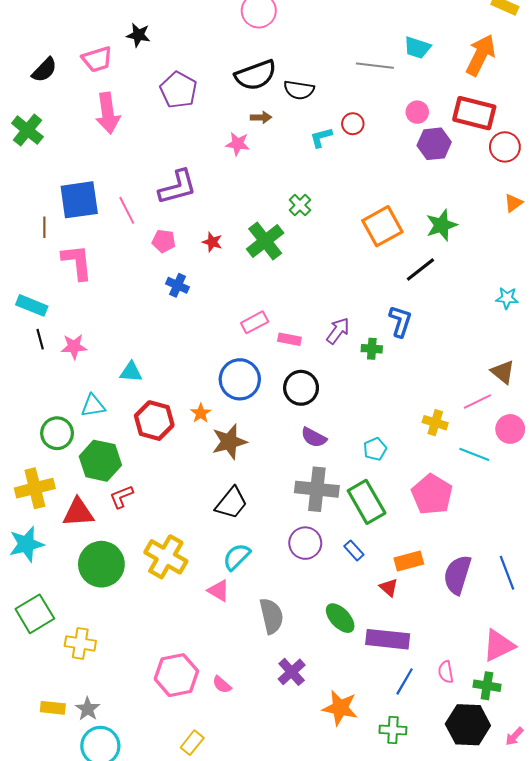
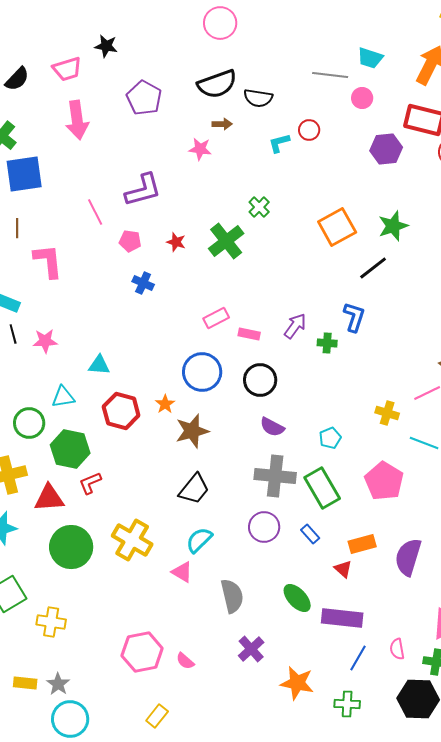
pink circle: (417, 112) -> (362, 98), moved
blue square: (79, 200) -> (24, 174), moved

